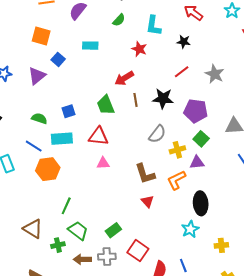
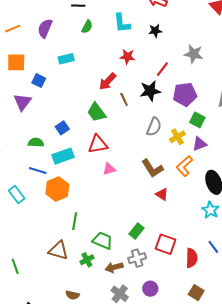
red star: (139, 49) -> (127, 57), moved
red line: (182, 72) -> (162, 69), moved
green line: (66, 206) -> (75, 221), moved

